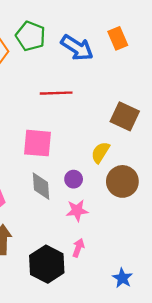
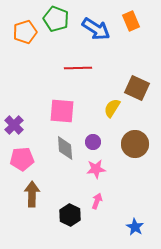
yellow semicircle: (100, 152) -> (112, 108), moved
black hexagon: (47, 264) -> (70, 215), size x0.7

